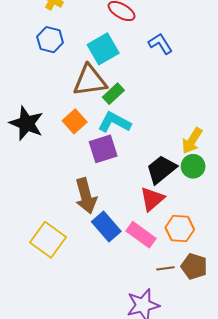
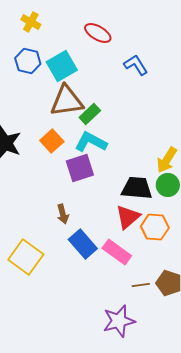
cyan square: (103, 49) -> (62, 66), moved
black trapezoid: (161, 169) -> (137, 188), turned 44
brown arrow: (86, 196) -> (63, 214), size x0.6
orange hexagon: (180, 229) -> (155, 227), moved

